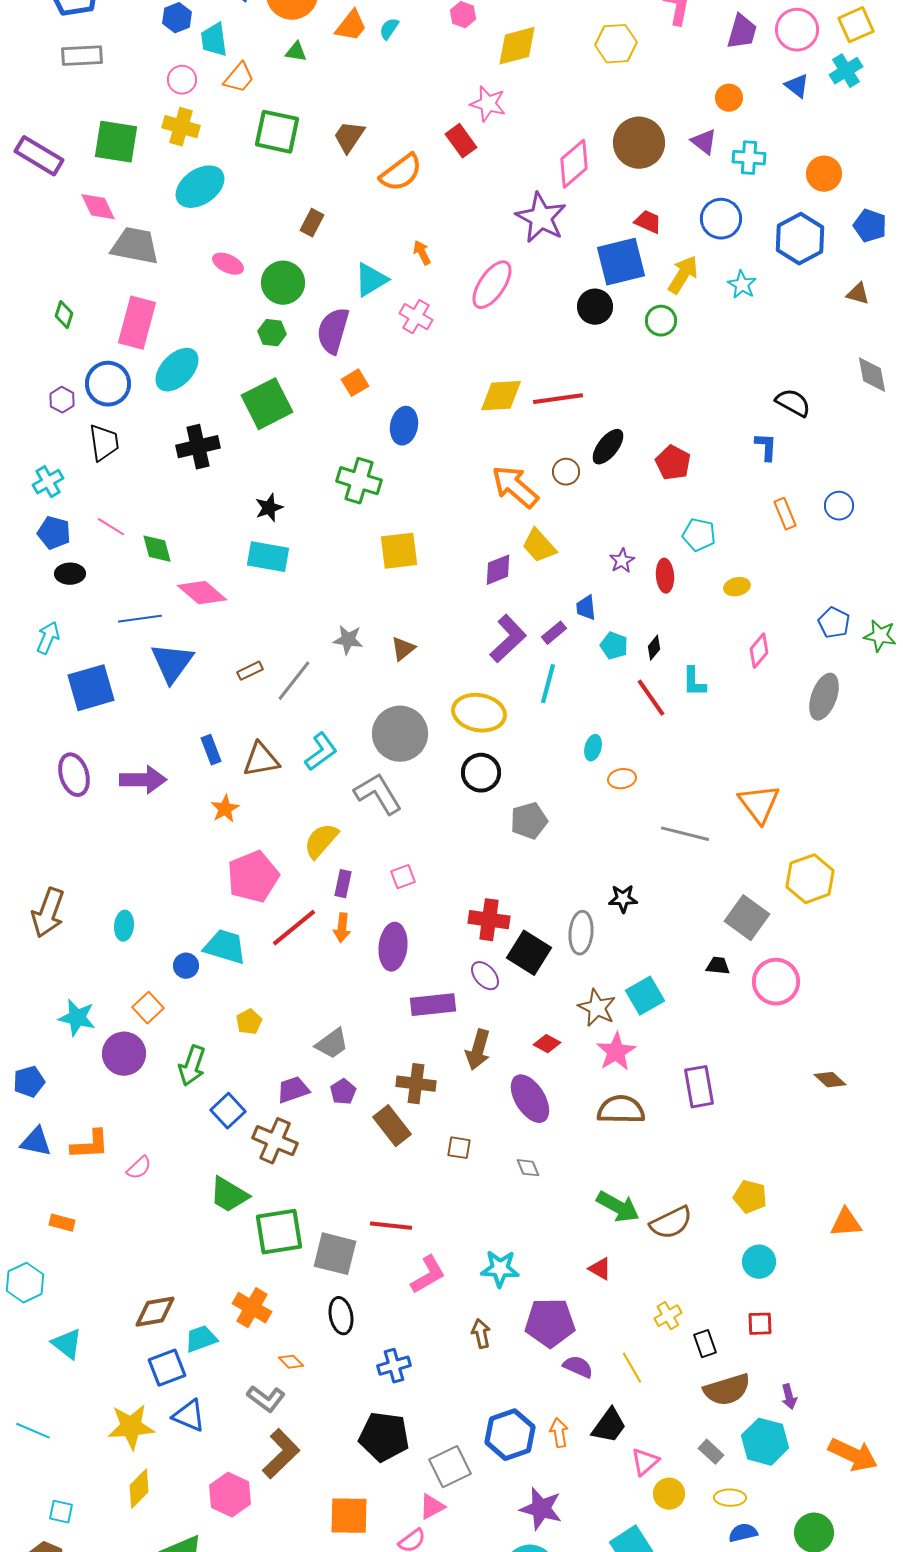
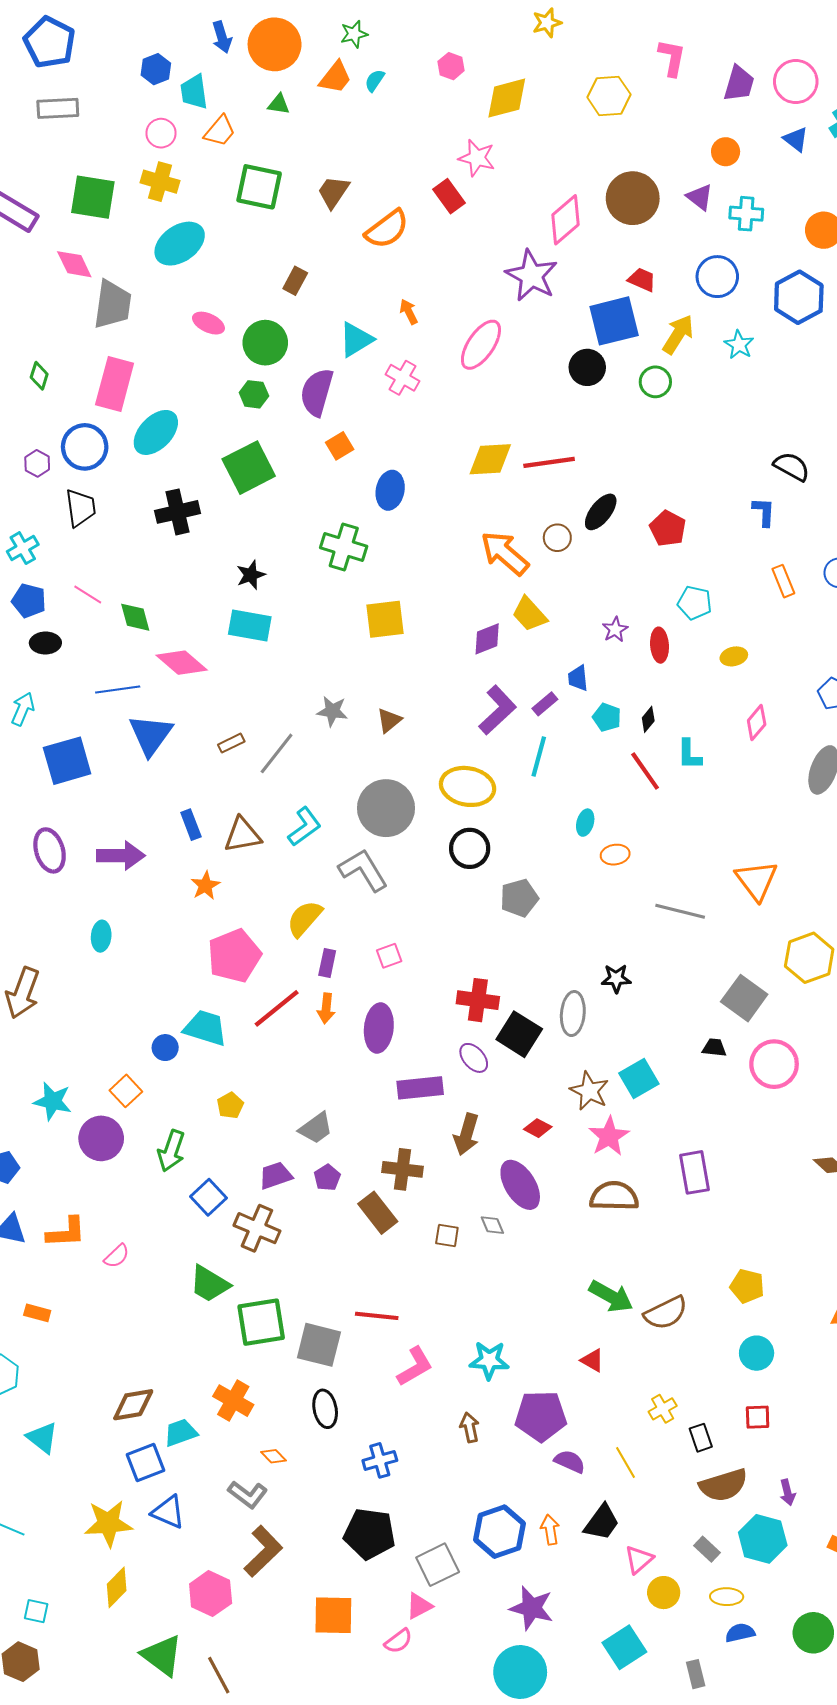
gray trapezoid: (135, 246) -> (112, 304), turned 87
cyan ellipse: (124, 926) -> (101, 936), moved
gray diamond: (528, 1168) -> (492, 1225), moved

